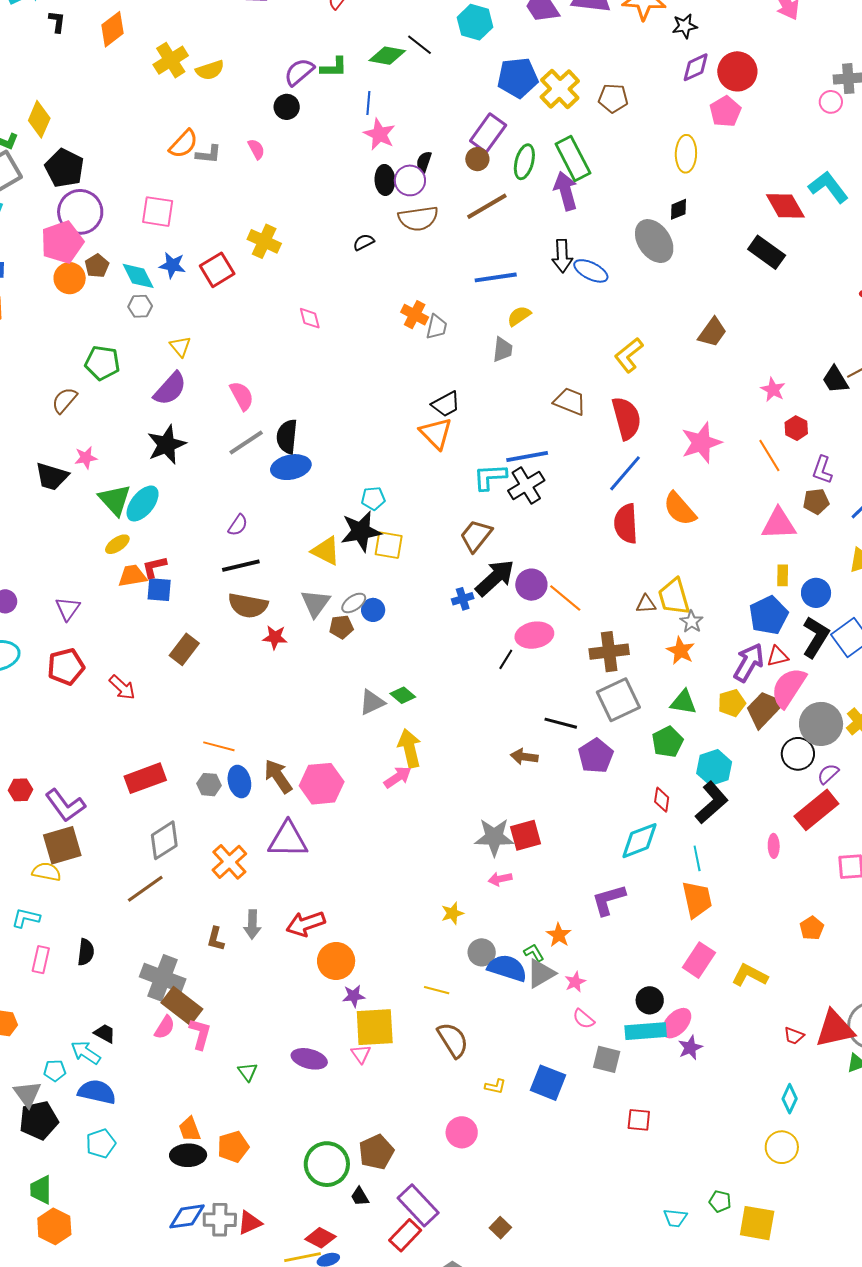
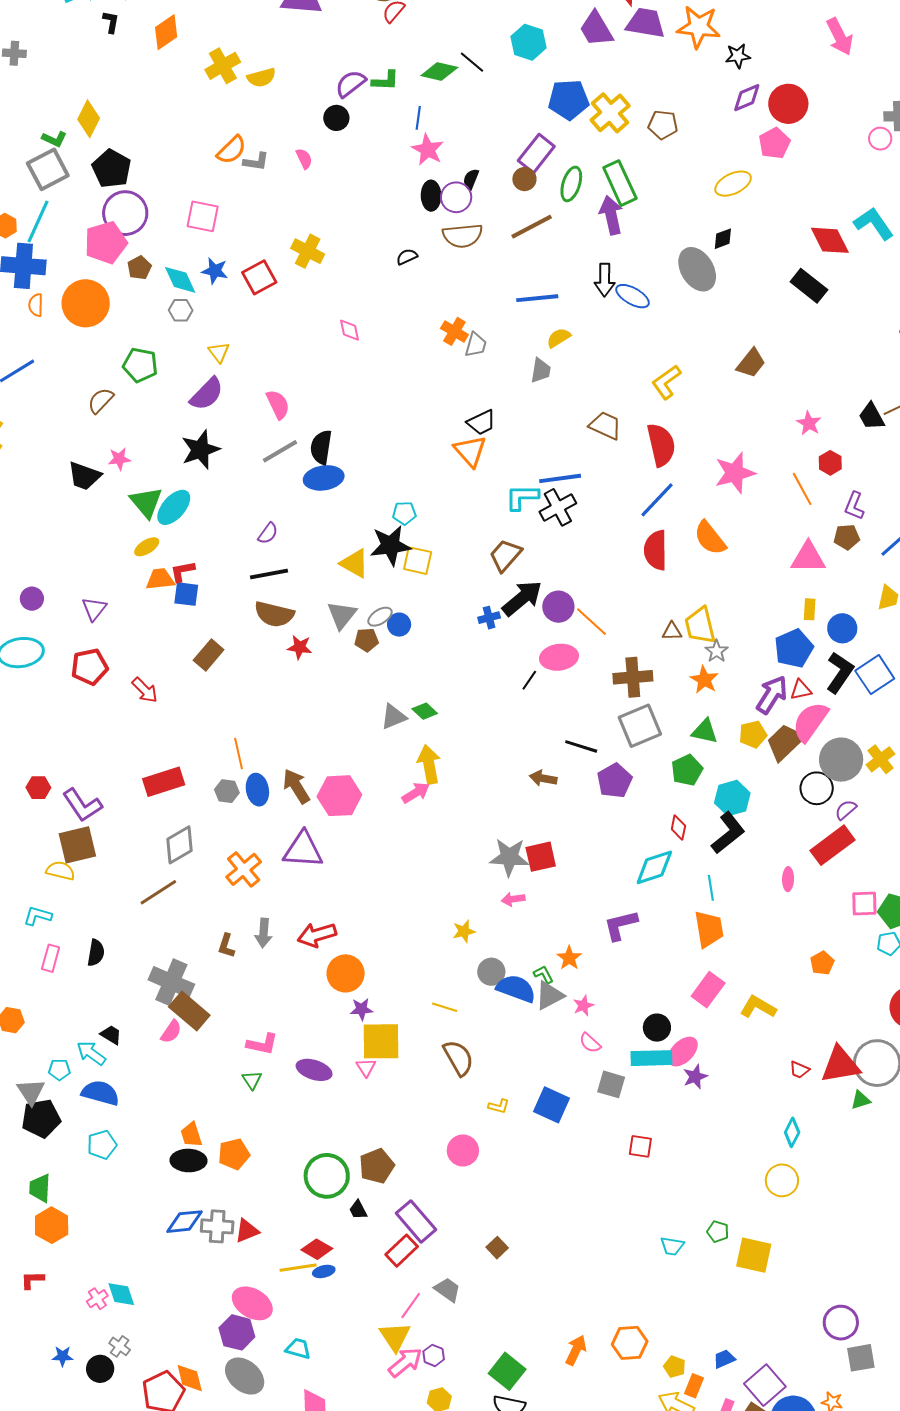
yellow ellipse: (686, 154) -> (733, 184), turned 60
orange circle: (70, 278) -> (86, 303), moved, size x1.5
orange line: (219, 746) -> (238, 753), turned 60
pink L-shape: (200, 1034) -> (262, 1044), moved, turned 84

